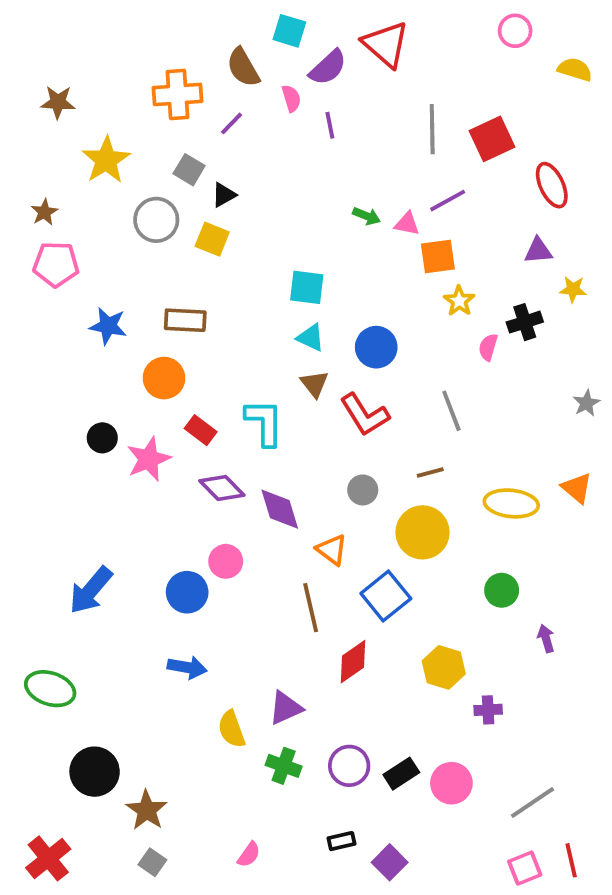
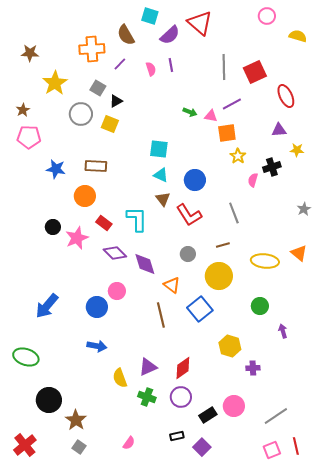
pink semicircle: (291, 98) -> (151, 69), moved
red diamond: (353, 662) -> (183, 368), moved
black rectangle: (401, 774) -> (208, 415), moved

